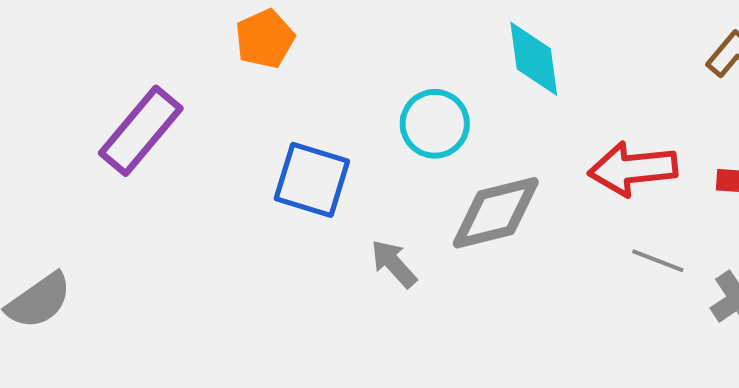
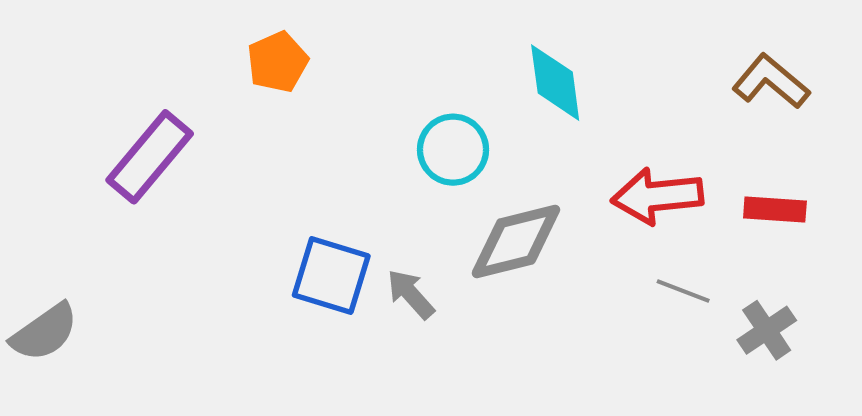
blue square: (312, 180) -> (331, 276), moved

